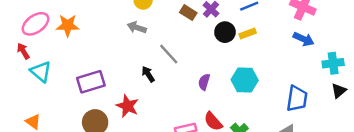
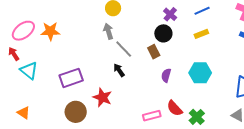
brown rectangle: (188, 13) -> (154, 52), moved, turned 32
gray arrow: (137, 27) -> (108, 31), turned 56
black circle: (225, 32) -> (163, 33), moved
gray line: (169, 54) -> (124, 49), moved

